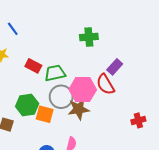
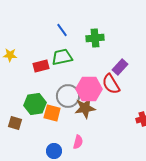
blue line: (13, 29) -> (62, 30), moved
red rectangle: (33, 66) -> (41, 66), turned -42
green trapezoid: (55, 73) -> (62, 57), moved

